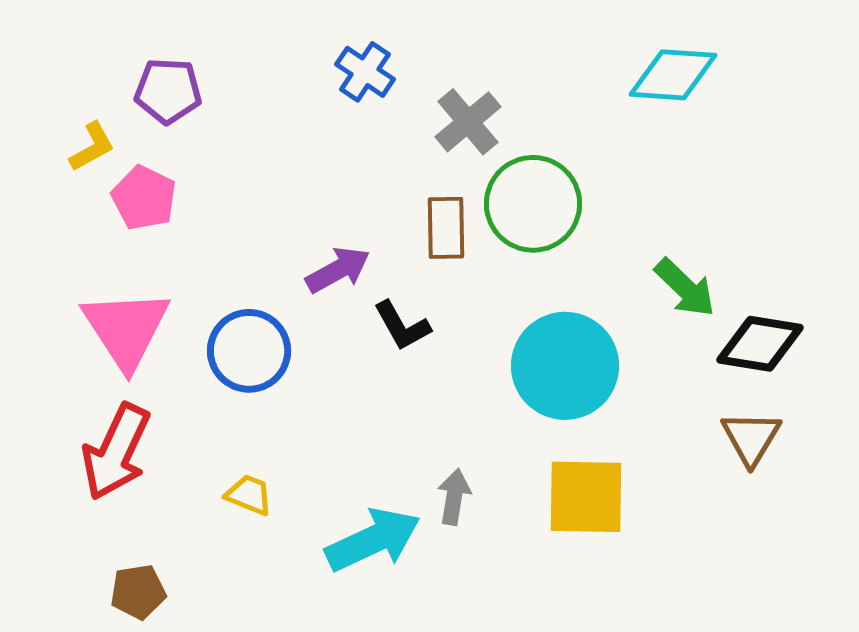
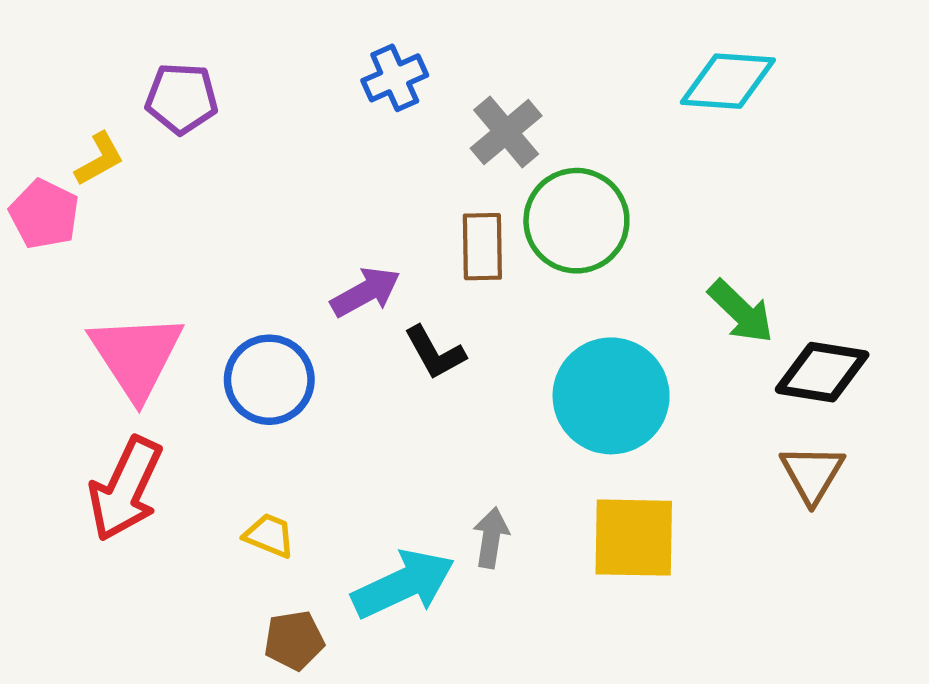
blue cross: (365, 72) -> (395, 78), turned 32
pink pentagon: (144, 198) -> (44, 214), moved
brown pentagon: (138, 592) -> (294, 640), moved

